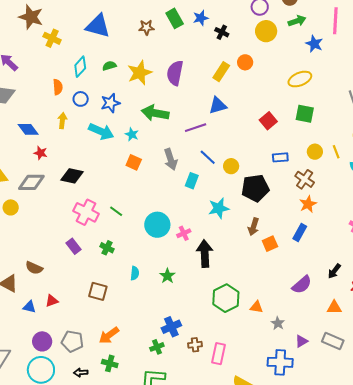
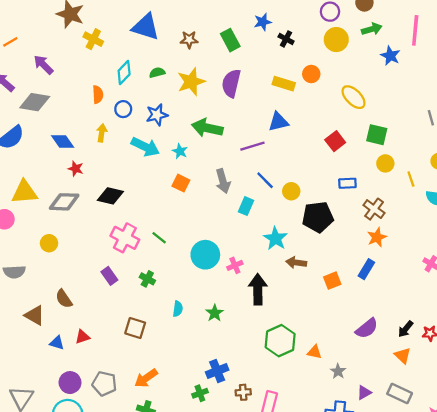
green rectangle: (175, 18) -> (230, 40), moved
brown star: (146, 27) -> (189, 40), moved
yellow rectangle: (221, 72) -> (284, 84), turned 72
yellow ellipse: (300, 79) -> (354, 97), moved, turned 65
yellow circle: (315, 152) -> (385, 163), moved
yellow circle: (11, 207) -> (49, 243), moved
cyan star: (219, 208) -> (275, 238), turned -30
brown arrow: (254, 227) -> (296, 263), moved, turned 78
brown semicircle: (34, 268) -> (64, 299), turned 30
black arrow: (334, 271) -> (406, 329), moved
orange triangle: (334, 307) -> (403, 356), turned 42

